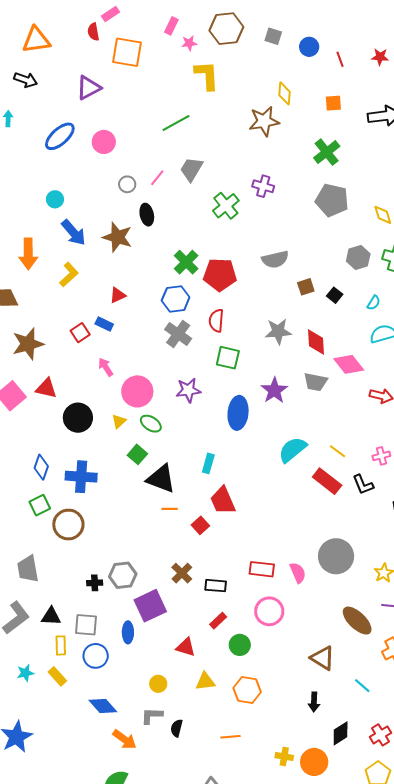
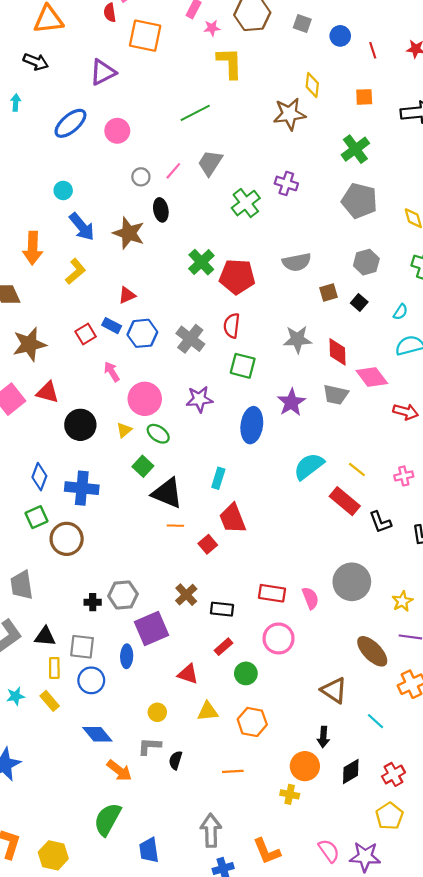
gray hexagon: (358, 258) -> (366, 262), moved
blue hexagon: (176, 299) -> (142, 333), moved
black L-shape: (363, 485) -> (380, 522), moved
orange circle: (314, 762) -> (305, 766), moved

